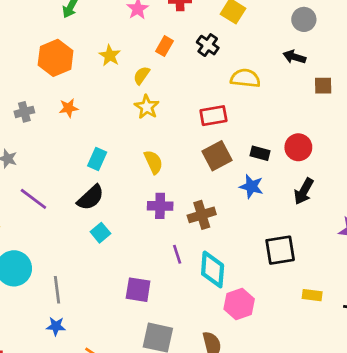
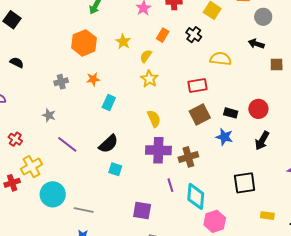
cyan rectangle: (97, 159) -> (109, 103), moved
purple cross: (160, 206) -> (158, 150), size x1.4
cyan square: (100, 233) -> (115, 169), turned -32
gray line: (57, 290) -> (84, 210), turned -72

